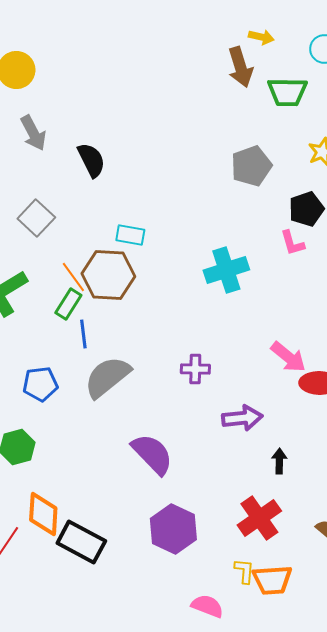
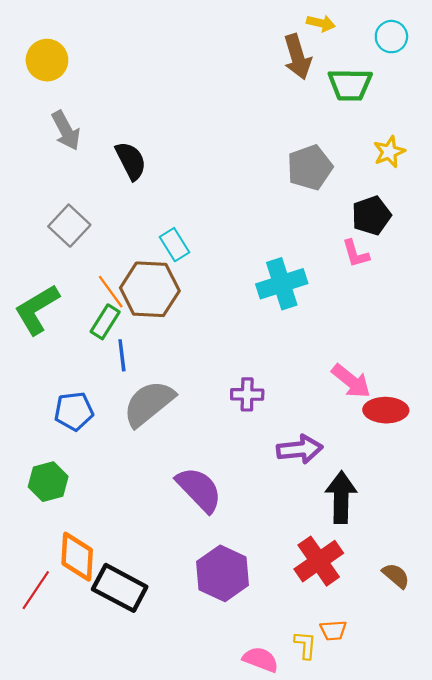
cyan rectangle: (130, 235) -> (174, 245), turned 48
black arrow: (279, 461) -> (341, 497), size x1.8
yellow L-shape: (244, 571) -> (305, 645), moved
orange trapezoid: (272, 580) -> (333, 630), size x0.6

